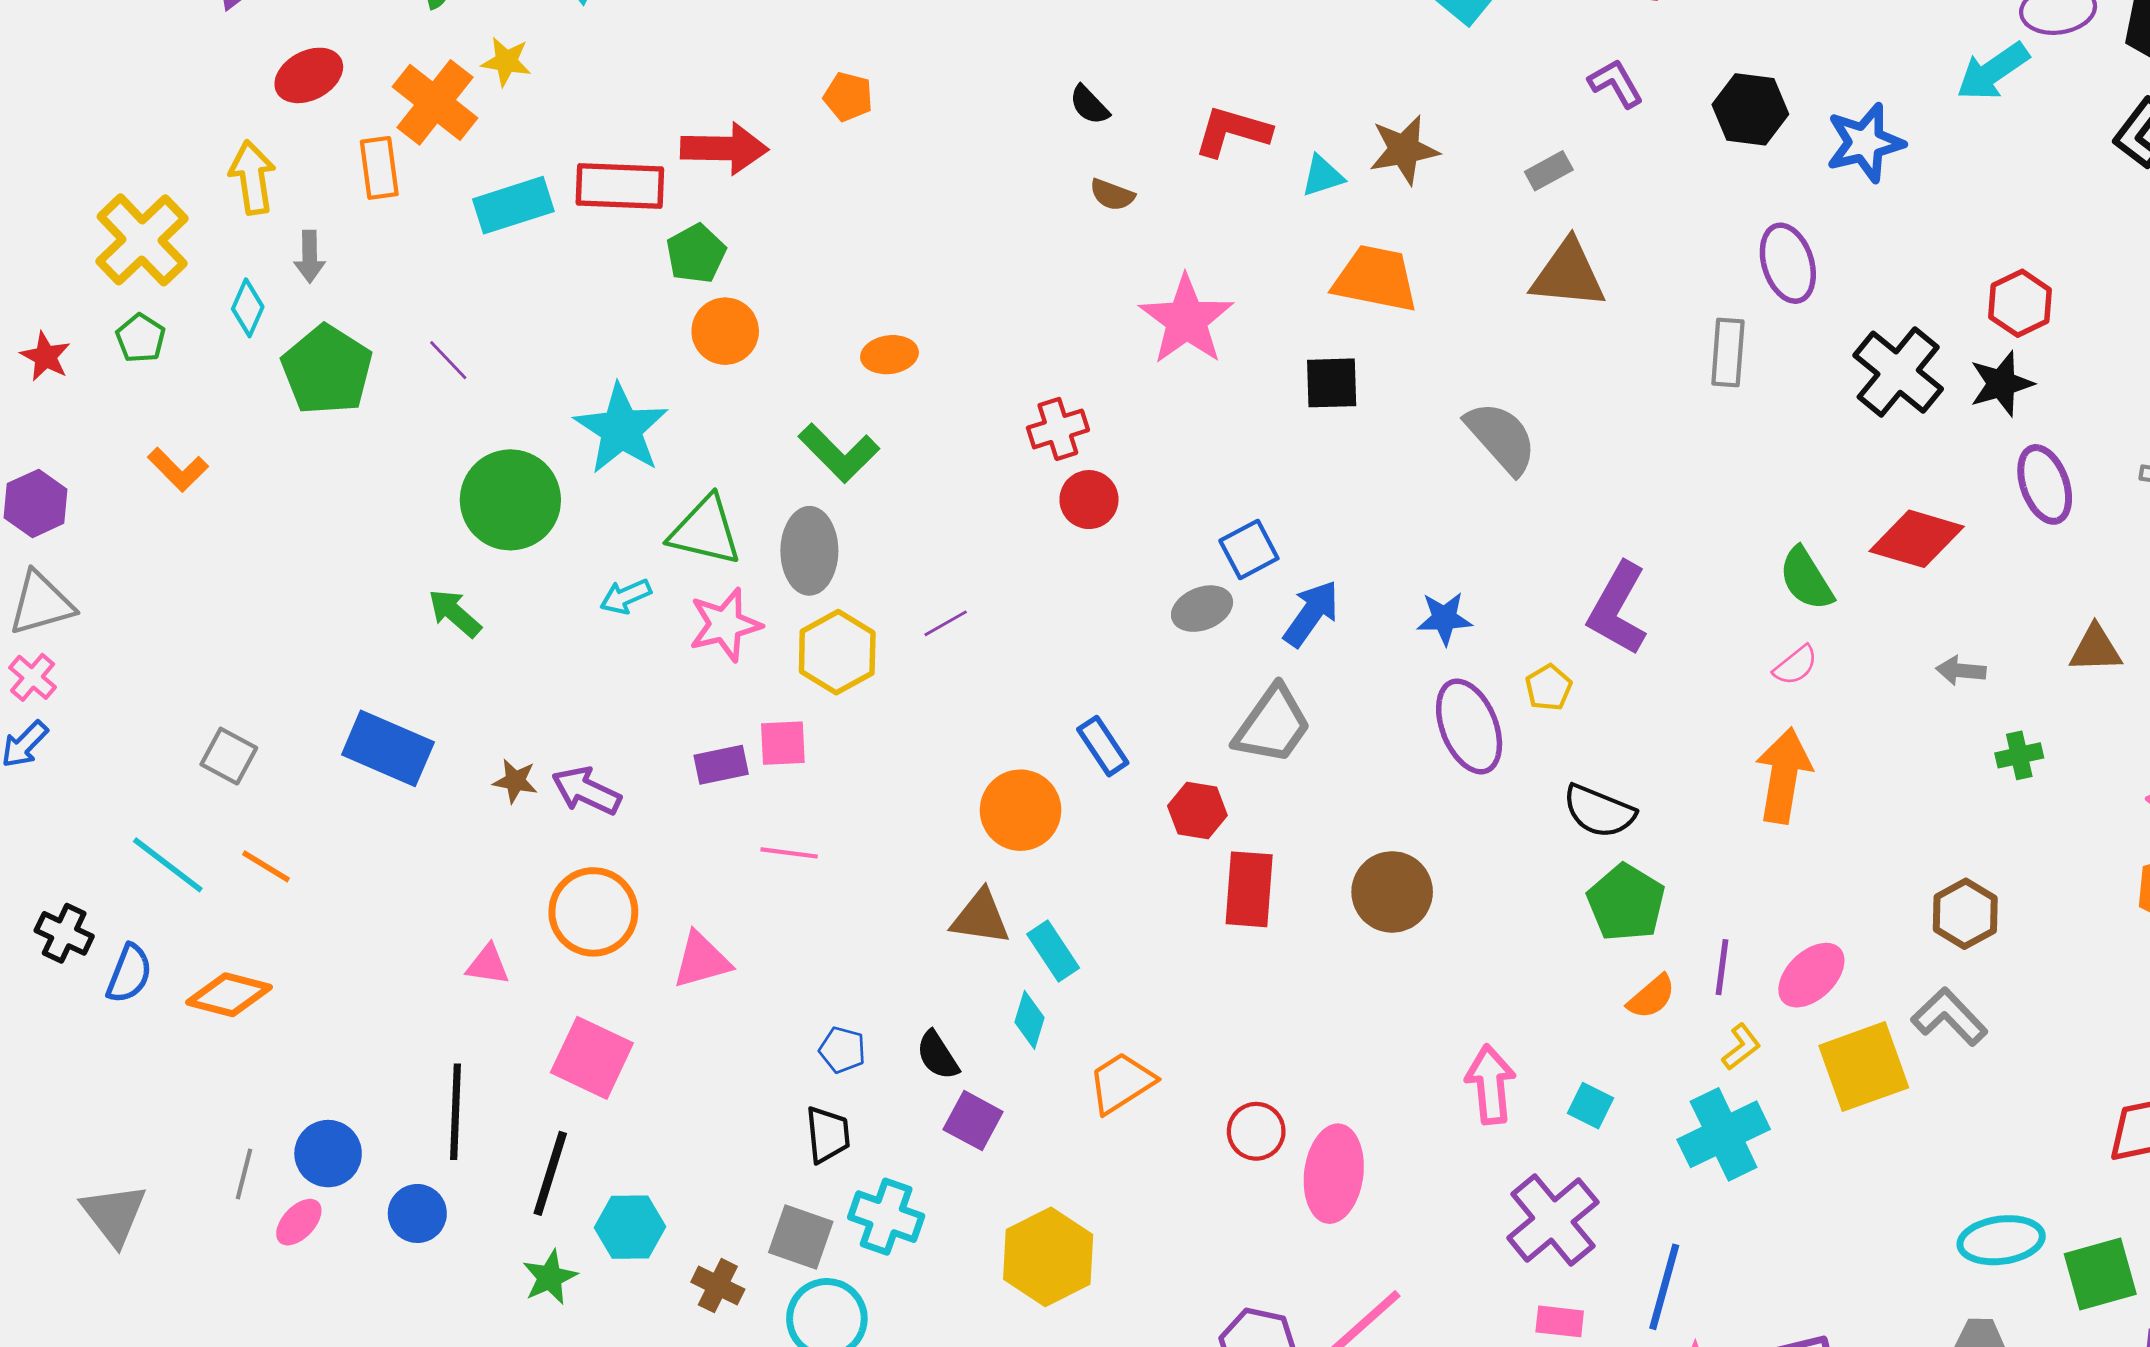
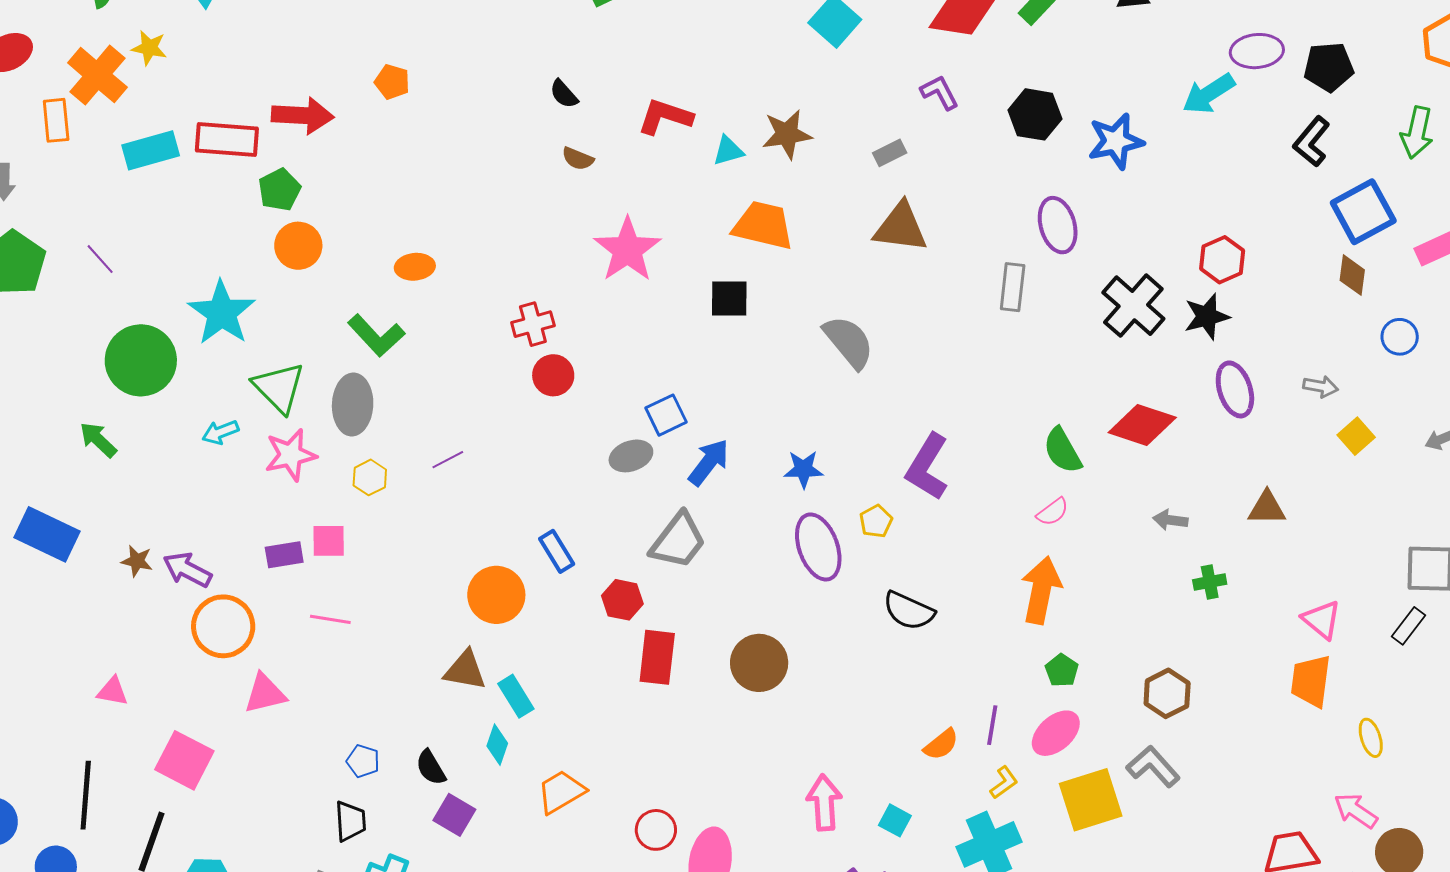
green triangle: (705, 531) -> (279, 388), turned 30
yellow hexagon: (837, 652) -> (370, 477), size x0.6
green pentagon: (1626, 903) -> (1062, 670), moved, size x0.6
orange circle: (593, 912) -> (223, 626), moved

